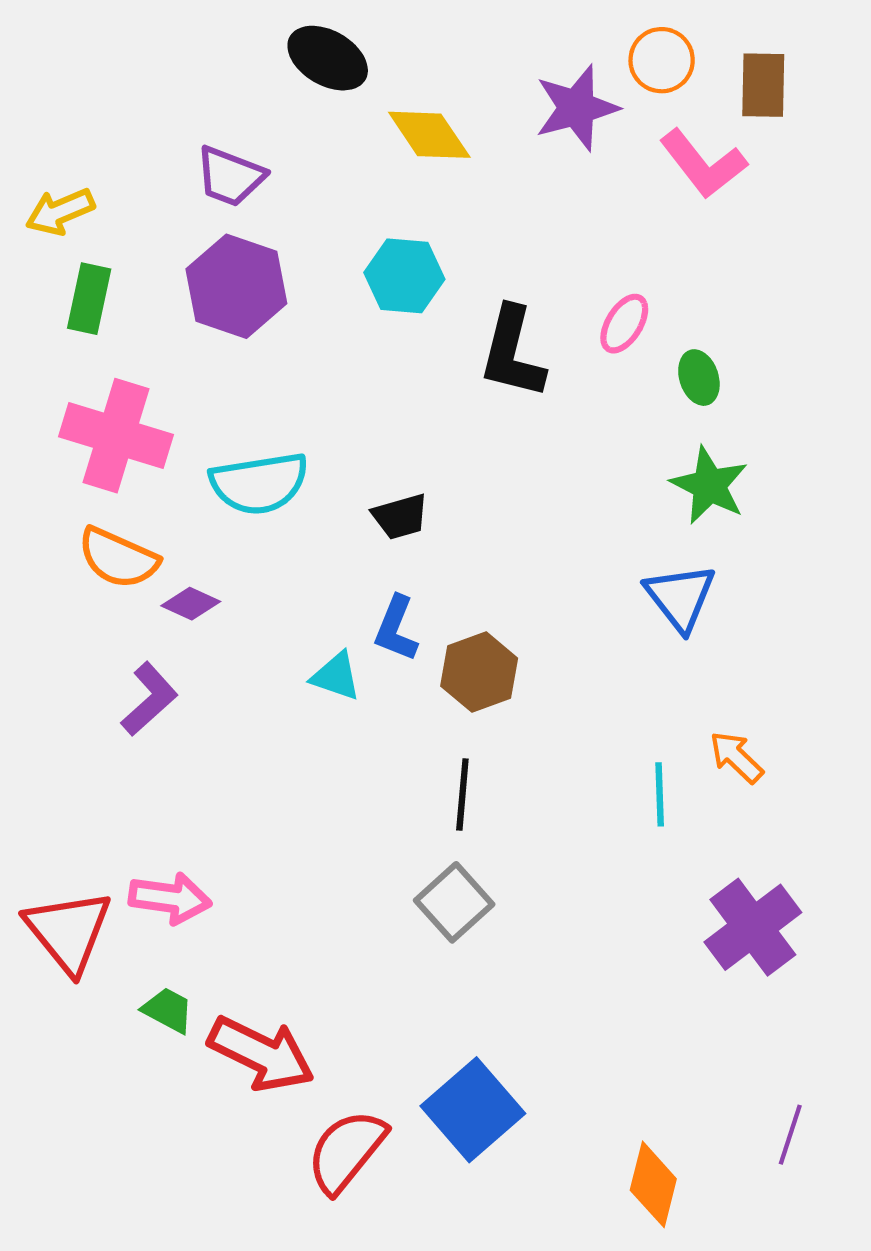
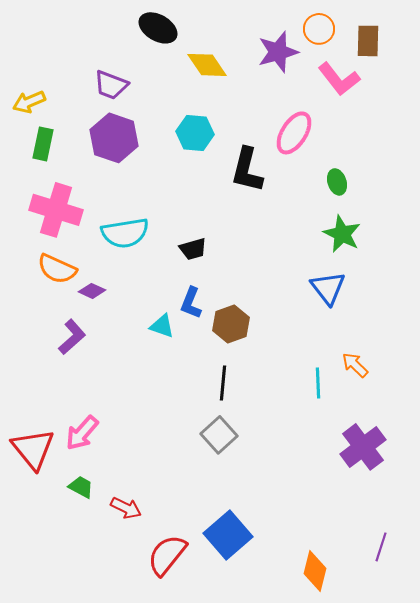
pink ellipse: (624, 324) -> (294, 133), moved, size x1.5
pink arrow: (170, 898) -> (82, 433), turned 123
red arrow: (261, 1054) -> (126, 508), size x0.6

